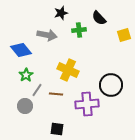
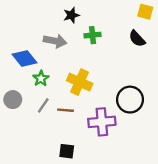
black semicircle: (99, 18) -> (137, 39), moved
yellow square: (124, 35) -> (145, 12), moved, turned 32
green star: (26, 75) -> (41, 78), moved
gray circle: (25, 106) -> (13, 100), moved

